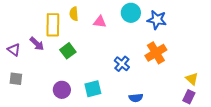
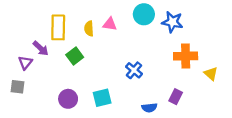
yellow semicircle: (74, 14) -> (89, 29), moved
purple triangle: (14, 50) -> (25, 63), moved, turned 32
orange cross: (156, 53) -> (186, 56), moved, turned 30
yellow triangle: (192, 79) -> (211, 74), moved
purple rectangle: (189, 97) -> (176, 97), moved

